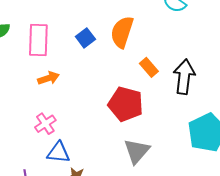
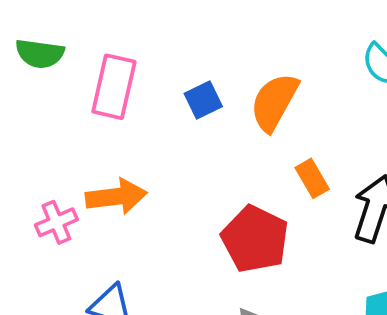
orange arrow: (48, 78) -> (116, 197), moved, size x1.4
pink cross: (45, 124) -> (56, 222), moved

